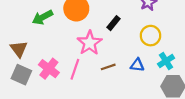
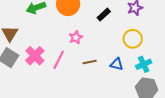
black rectangle: (114, 23) -> (104, 15), moved
pink star: (90, 43) -> (76, 37), size x0.6

